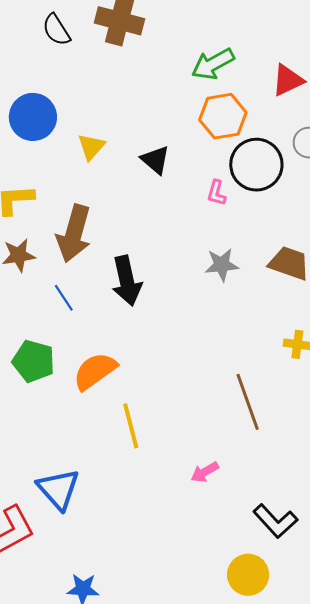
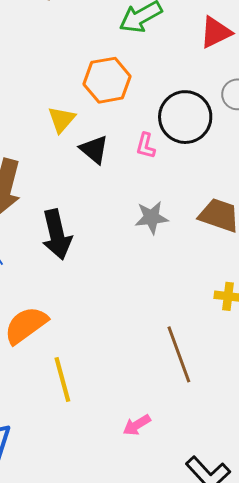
orange hexagon: (223, 116) -> (107, 80), moved
yellow triangle: (91, 147) -> (62, 119), moved
black triangle: (155, 160) -> (94, 149), moved

